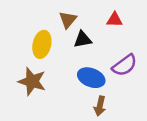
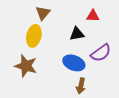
brown triangle: (68, 20) -> (43, 13), moved
black triangle: (83, 39) -> (77, 34), moved

